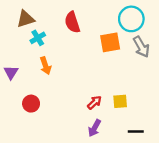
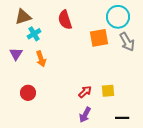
purple triangle: (11, 72) -> (16, 54), moved

